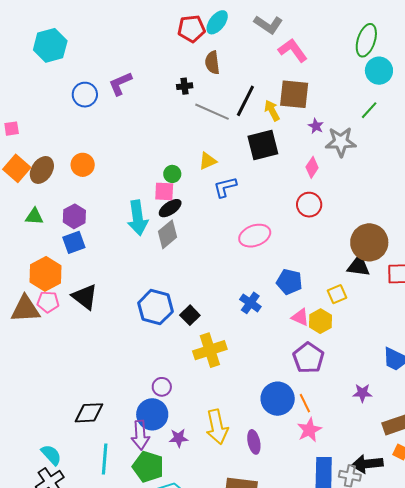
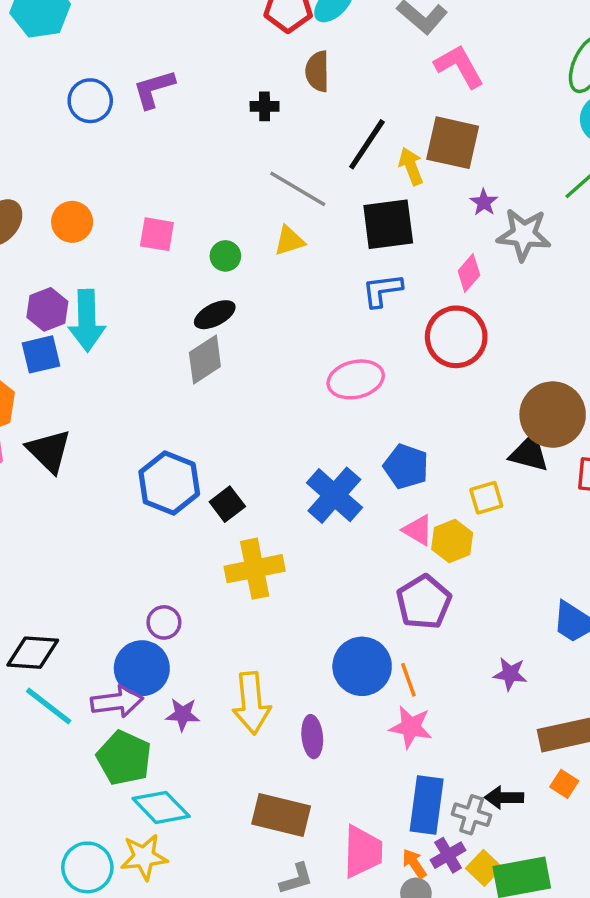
gray line: (212, 112) -> (298, 189), moved
blue L-shape: (225, 187) -> (382, 290), moved
pink square: (164, 191) -> (157, 234), moved
red circle: (309, 205) -> (456, 337), size x1.4
cyan arrow: (138, 218) -> (87, 321), moved
blue cross: (250, 303) -> (334, 495), size x1.5
pink star: (309, 430) -> (411, 727), turned 30
purple arrow: (140, 435) -> (117, 702), turned -100
cyan line: (105, 459) -> (49, 706), moved, turned -64
black arrow: (367, 464) -> (504, 798), size x0.7

